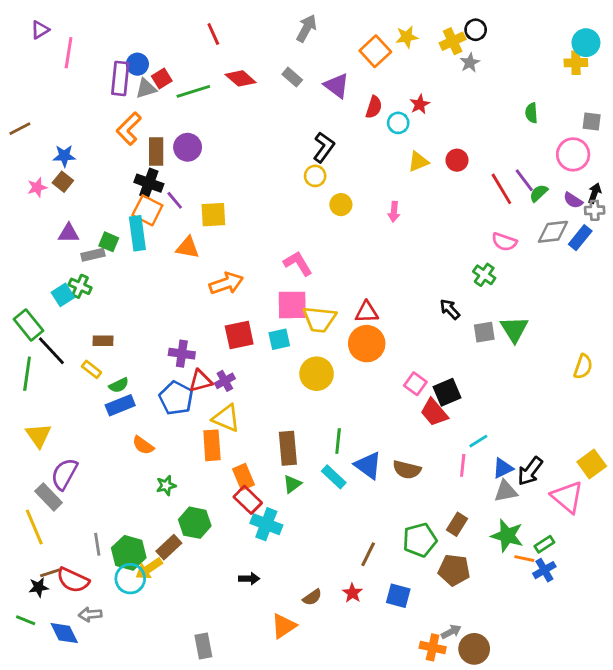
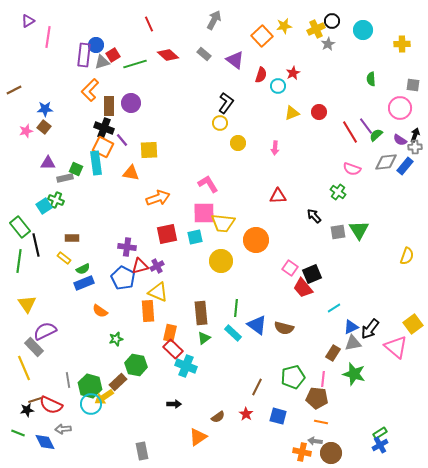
cyan circle: (586, 43) -> (363, 30), moved
red triangle: (367, 312) -> (278, 196), moved
black line: (51, 351) -> (36, 245), turned 30
pink line: (463, 465) -> (323, 379), moved
purple semicircle: (64, 474) -> (45, 331), turned 35
orange rectangle: (243, 477) -> (170, 333), turned 36
brown rectangle: (457, 524) -> (333, 353), moved
green rectangle: (544, 544) -> (380, 433), moved
orange line: (524, 559) -> (321, 422), moved
blue cross: (544, 570) -> (380, 445), moved
gray arrow: (451, 632) -> (315, 441), turned -144

